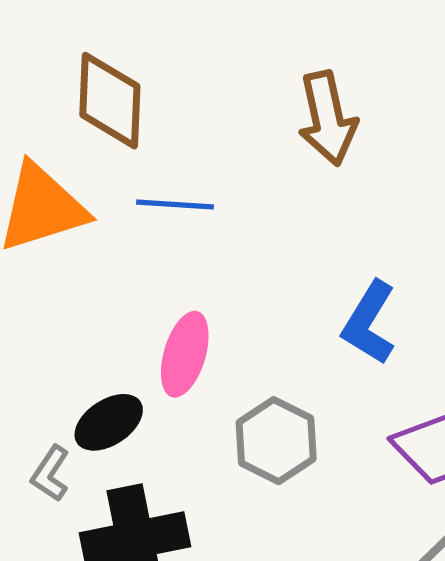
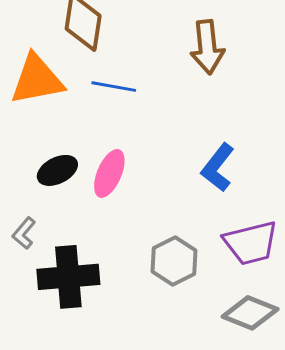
black ellipse: (109, 422) -> (57, 170), moved
gray hexagon: (276, 441) -> (174, 261), moved

